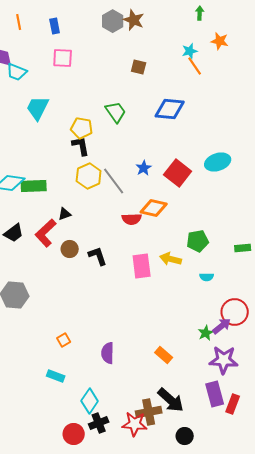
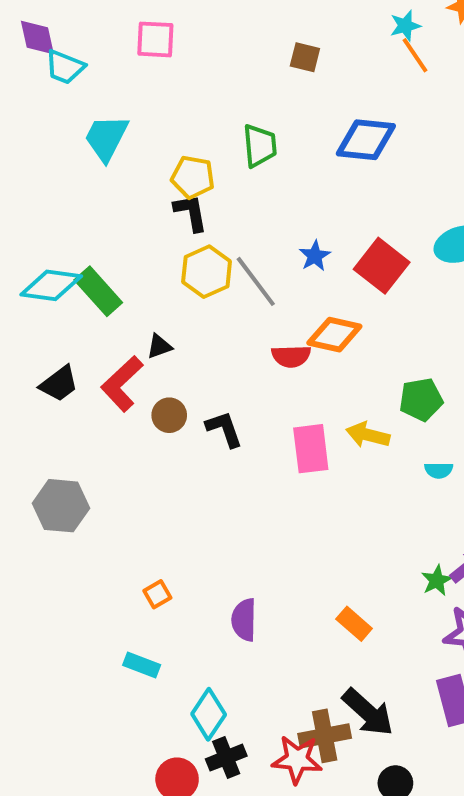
green trapezoid: (116, 112) -> (260, 146), turned 30
green rectangle: (34, 186) -> (98, 291), turned 50

